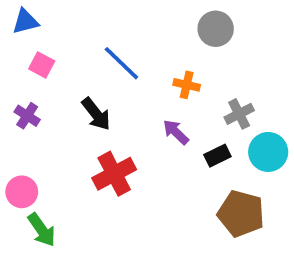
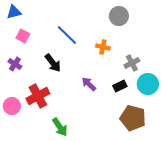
purple arrow: (176, 132) -> (89, 84), moved
red cross: (114, 174) -> (38, 96), moved
green arrow: (42, 230) -> (60, 127), moved

